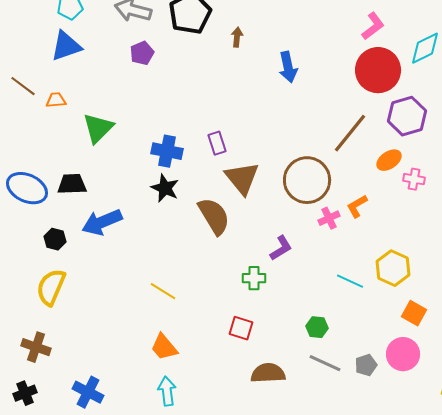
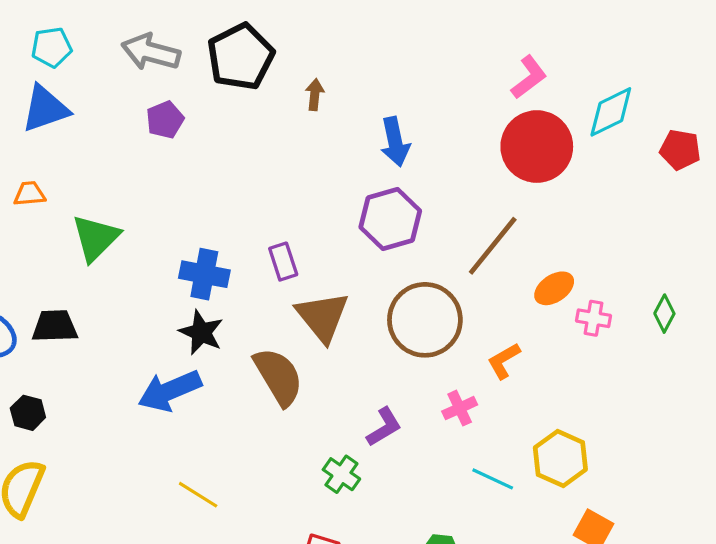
purple hexagon: (407, 116) -> (390, 219), moved
pink cross: (329, 218) -> (460, 408), moved
blue arrow: (102, 222) -> (170, 391), moved
green cross: (254, 278) -> (341, 474), turned 35

